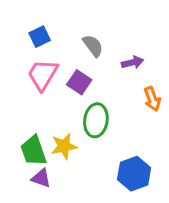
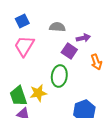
gray semicircle: (93, 46) -> (57, 27), turned -49
purple square: (79, 82) -> (69, 51), moved

